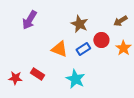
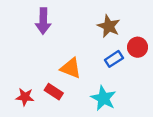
purple arrow: (29, 20) -> (43, 21), turned -30
orange triangle: (59, 49) -> (71, 68), moved

